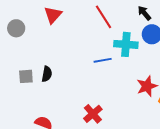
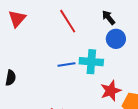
cyan cross: (126, 44) -> (91, 62), moved

